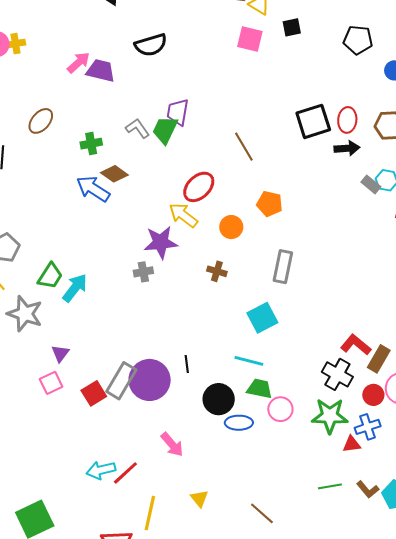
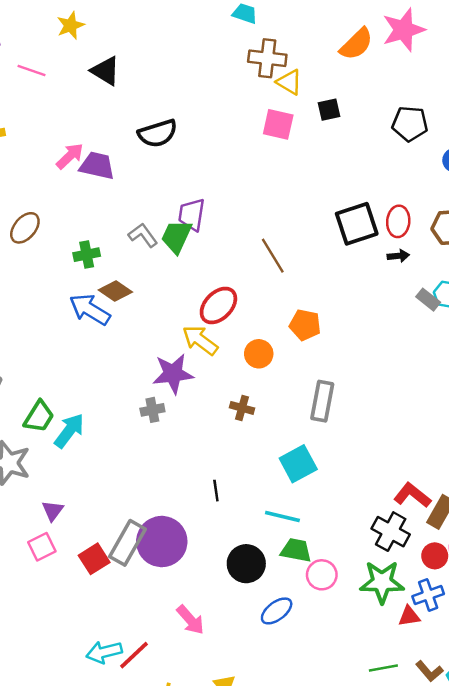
black arrow: (347, 148) -> (398, 256), size x0.7
black line: (187, 364) -> (216, 491), moved
blue ellipse: (239, 423) -> (277, 611), moved, turned -36

